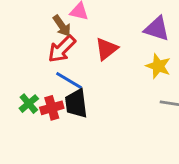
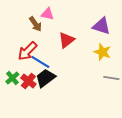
red arrow: (62, 49) -> (27, 51), moved
black trapezoid: (76, 104) -> (45, 78), turned 60
red cross: (52, 108) -> (28, 81), turned -35

